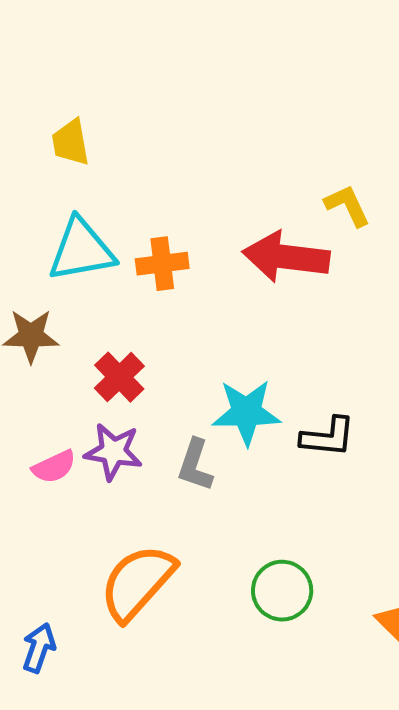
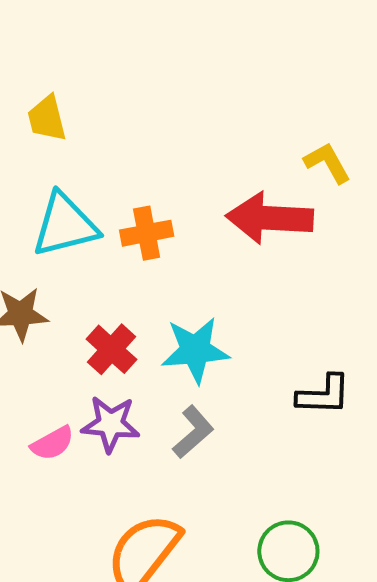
cyan star: (246, 412) -> (195, 350), moved
gray L-shape: (195, 465) -> (193, 432), turned -146

